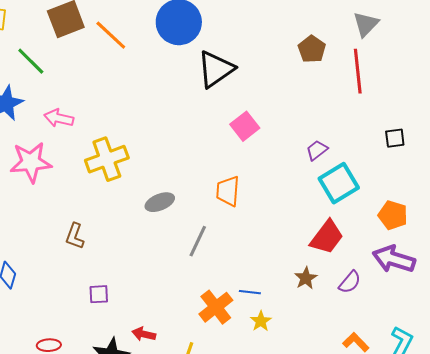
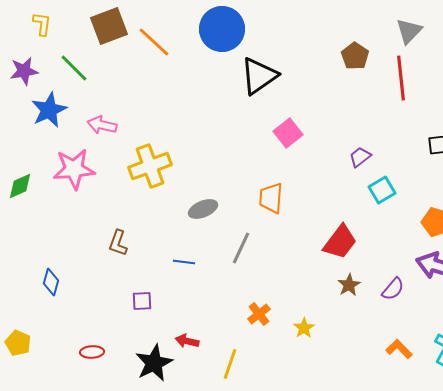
cyan square: (339, 183) -> (382, 190), size x0.7
red trapezoid: (327, 237) -> (340, 242), moved
blue line: (250, 292) -> (184, 262), moved
orange cross: (216, 307) -> (259, 314), size x0.7

